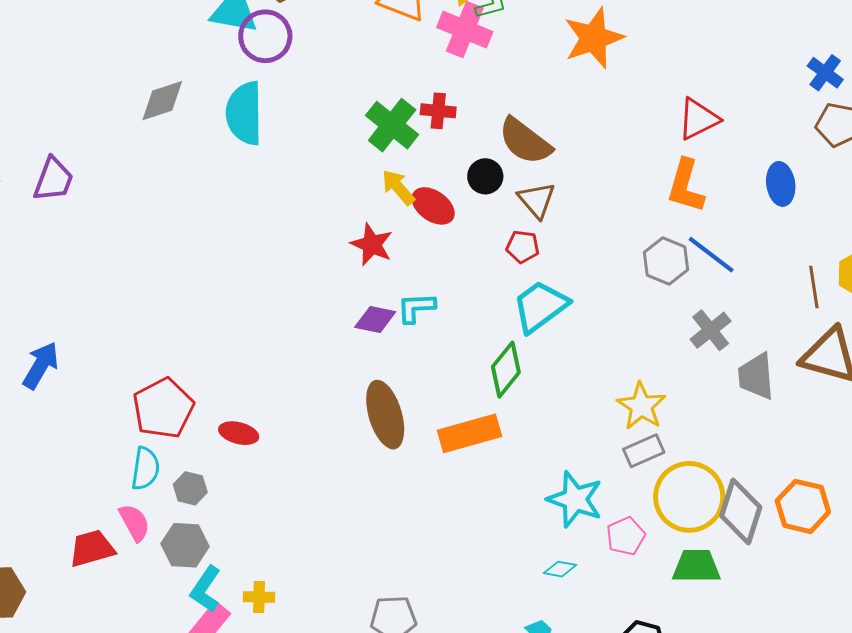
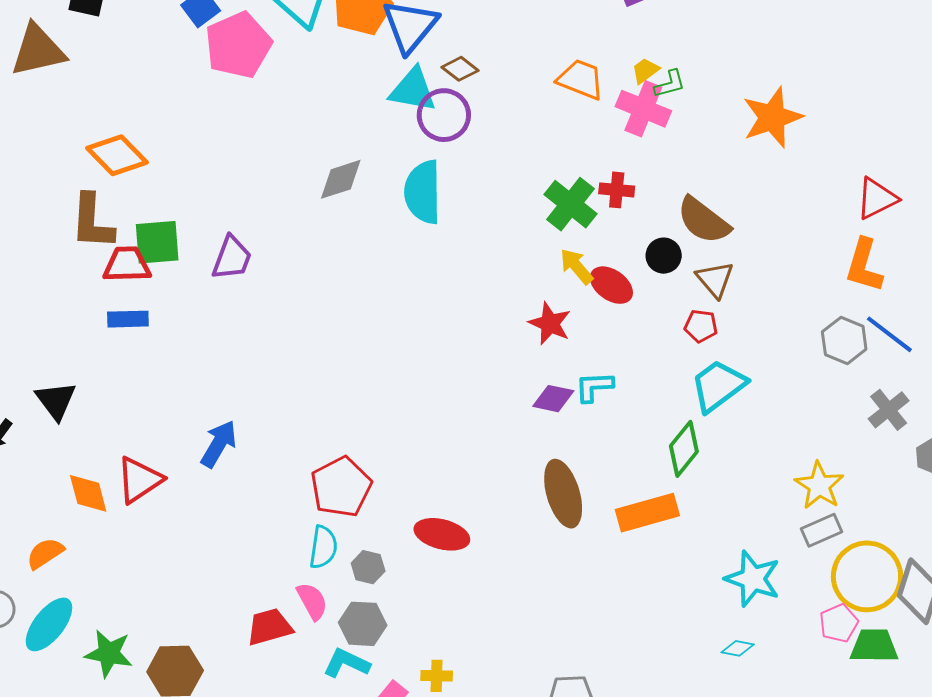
red ellipse: (239, 433) -> (442, 534), moved, size x1.4
pink pentagon: (626, 536) -> (839, 623), moved
cyan L-shape: (206, 589) -> (346, 663), moved, turned 81

